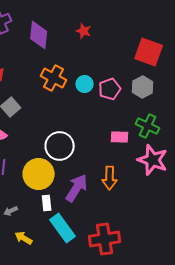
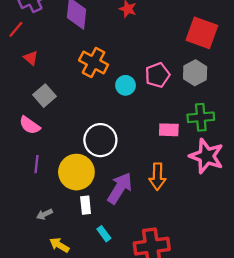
cyan circle: (85, 84) -> (125, 85), moved
green cross: (148, 126) -> (201, 117), turned -30
cyan rectangle: (63, 228) -> (104, 234), size x0.5

